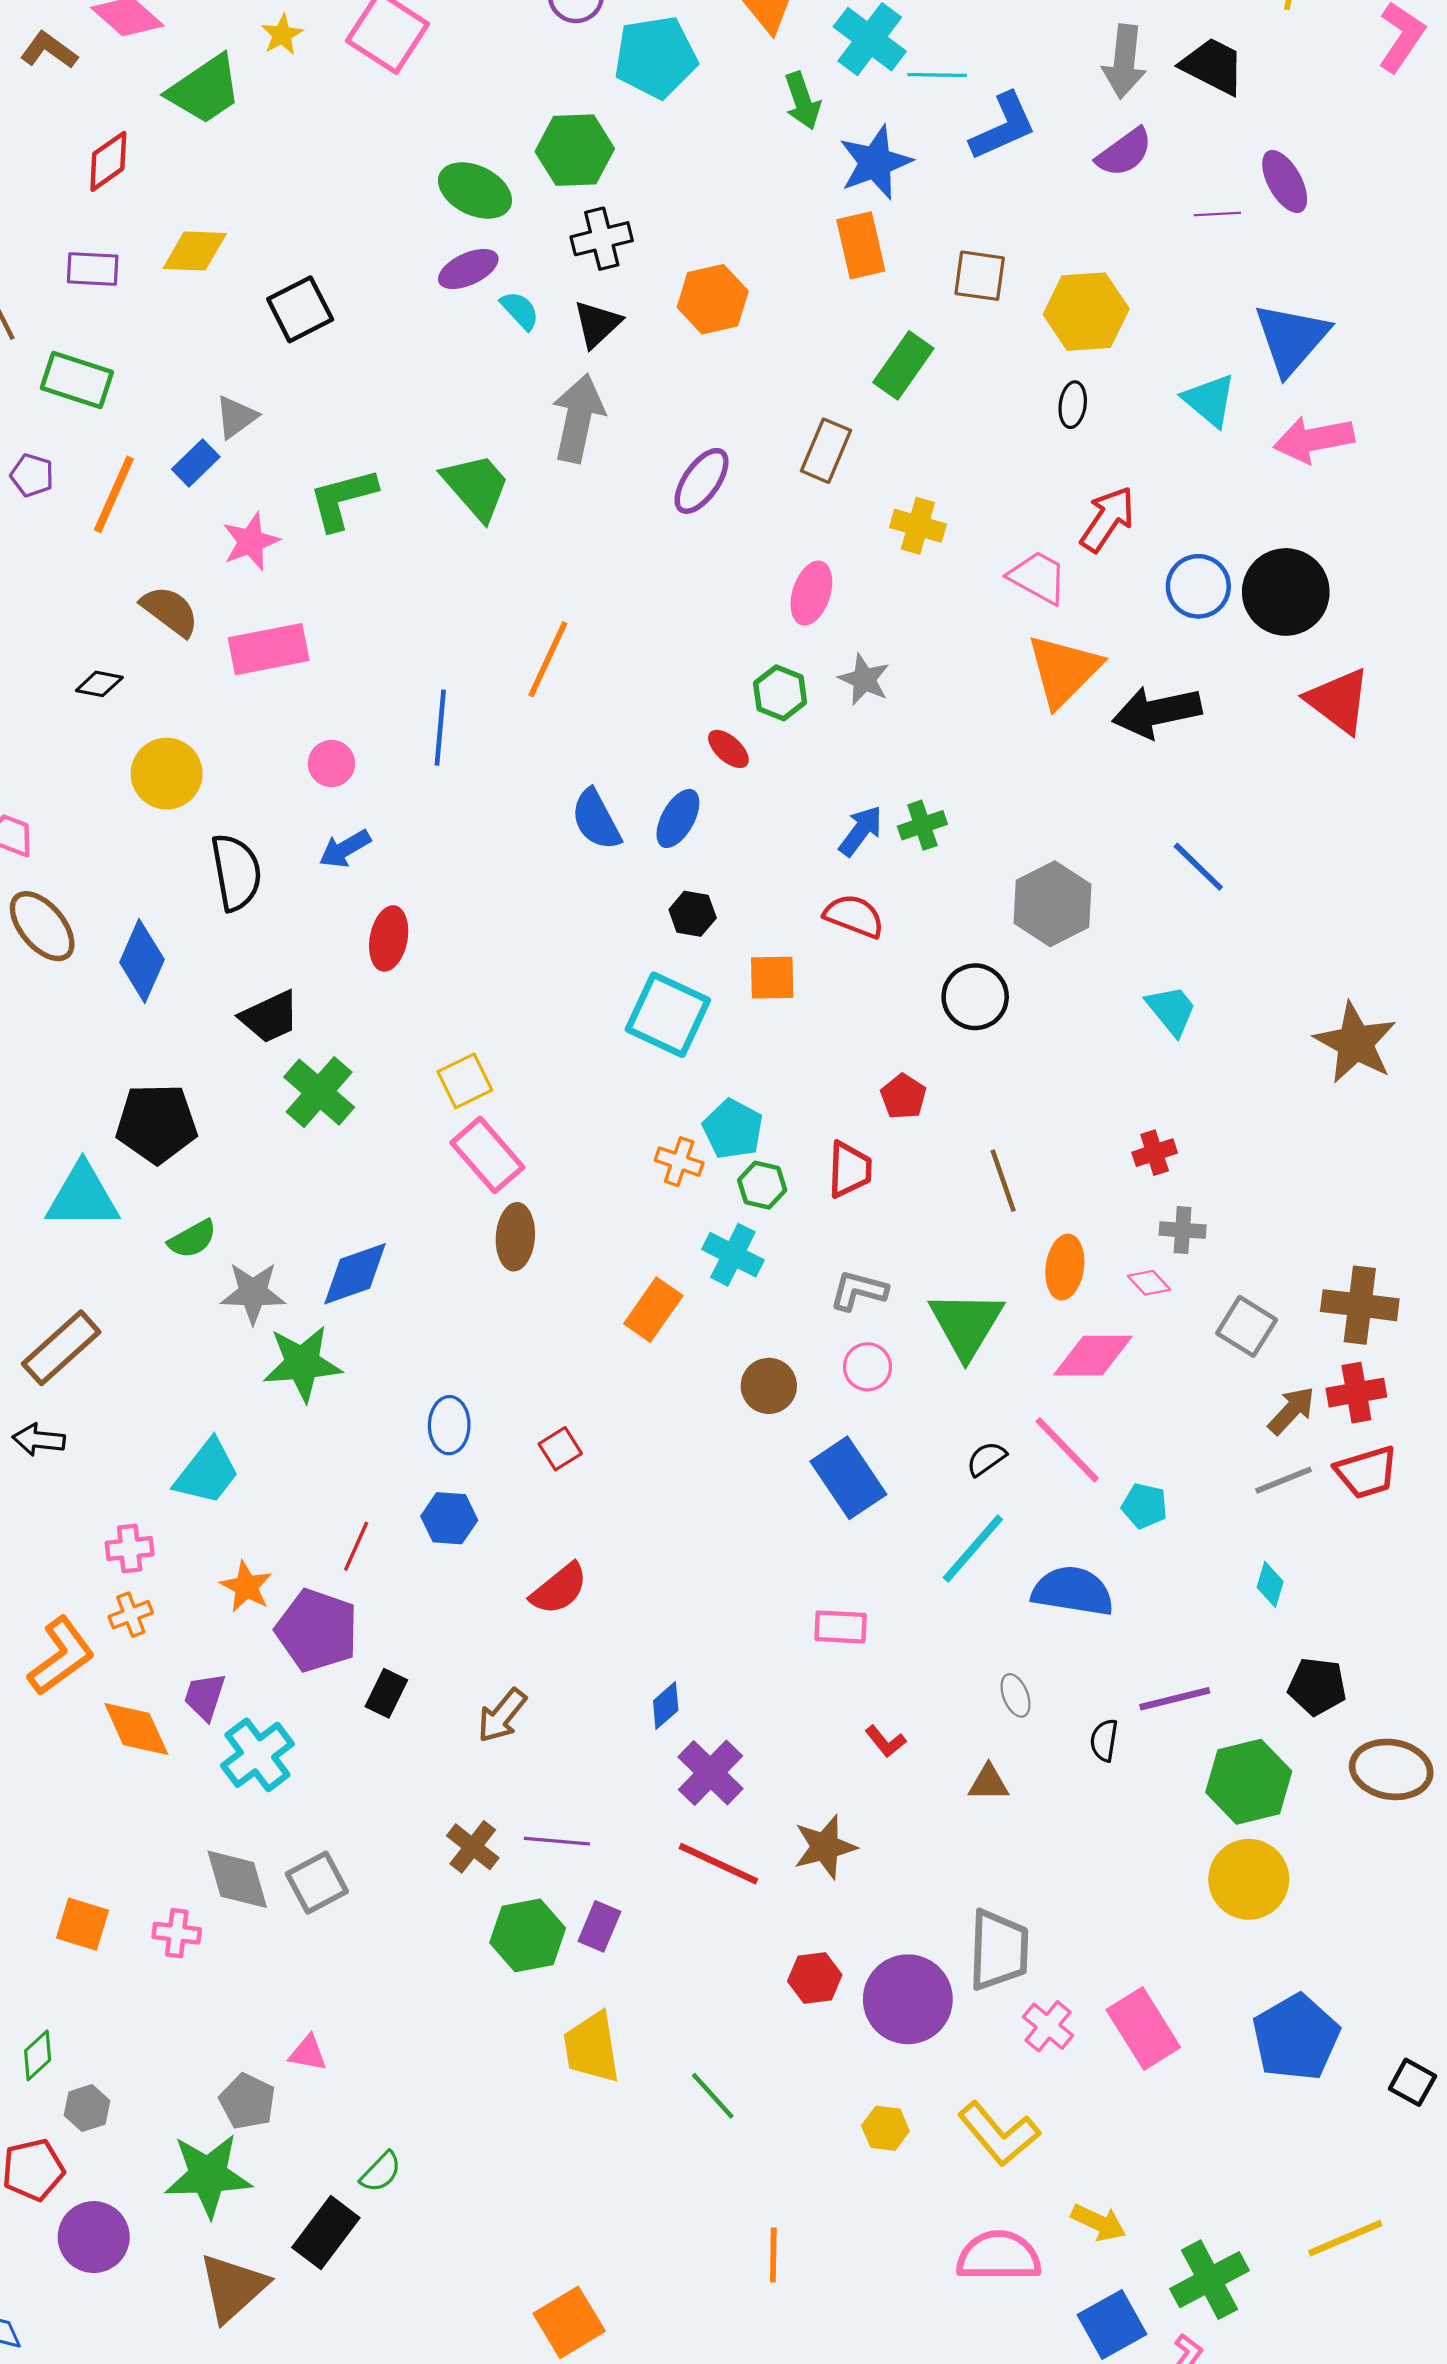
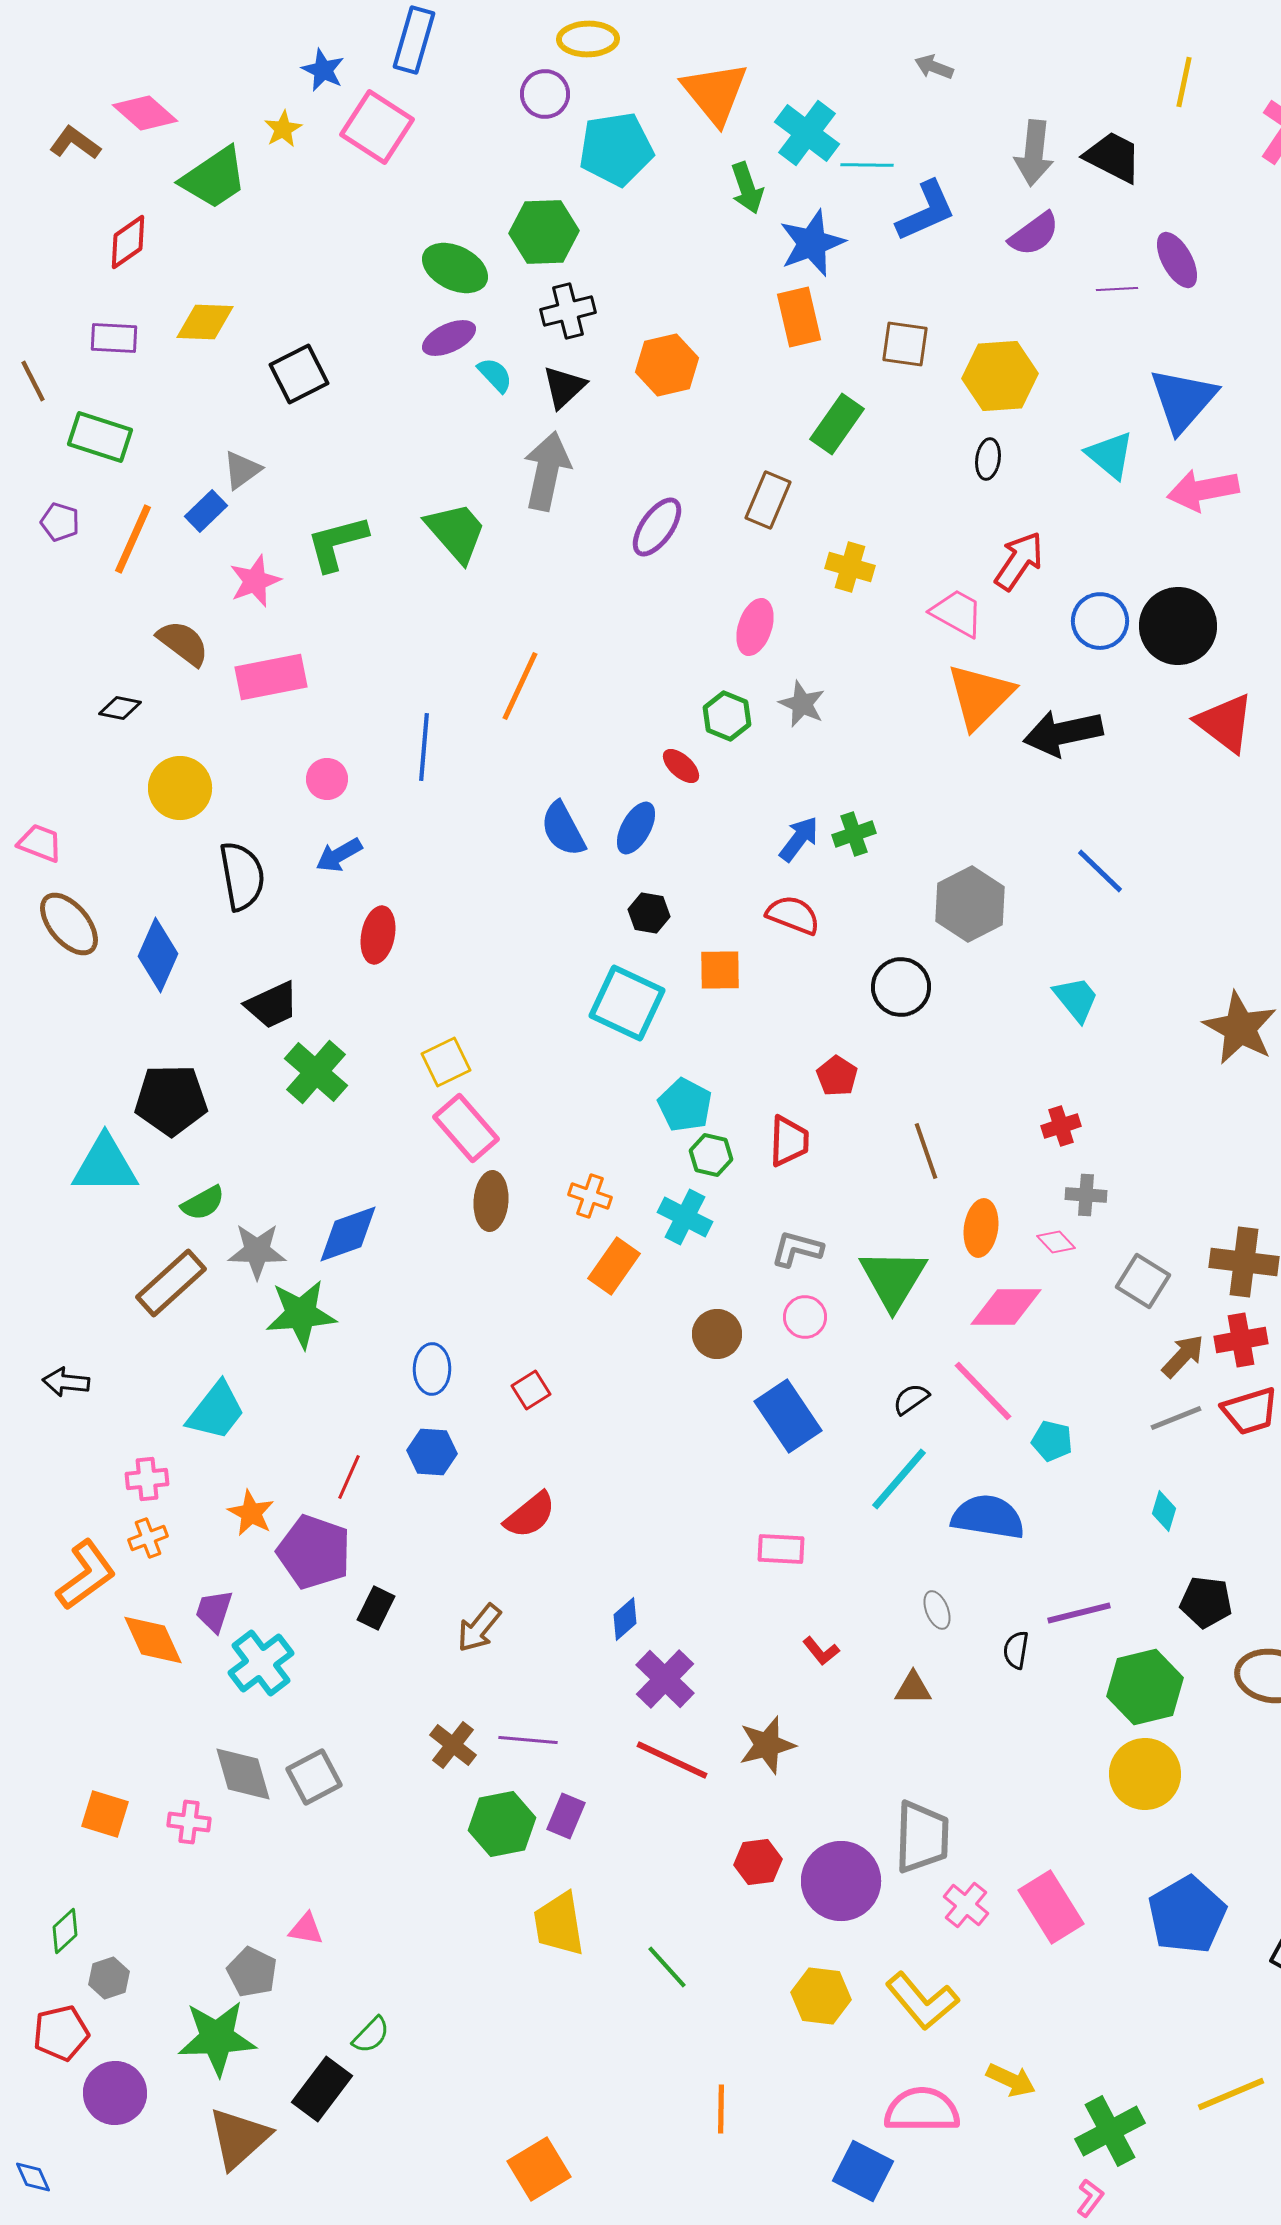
orange cross: (679, 1162) -> (590, 1196), moved
brown rectangle: (61, 1348) -> (171, 1283), moved
yellow hexagon: (885, 2128) -> (821, 1996), size x1.4
blue square: (1112, 2325) -> (863, 2171), moved, turned -34

